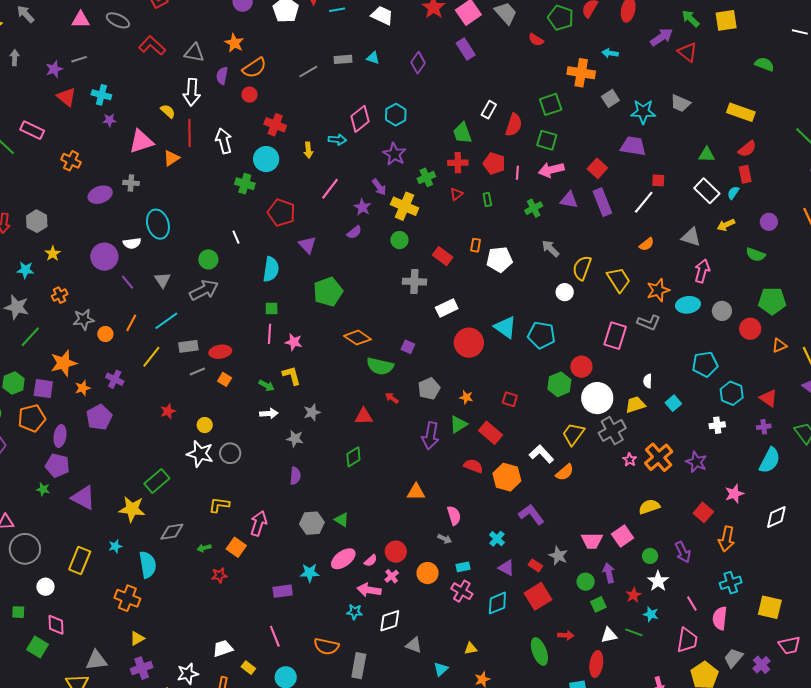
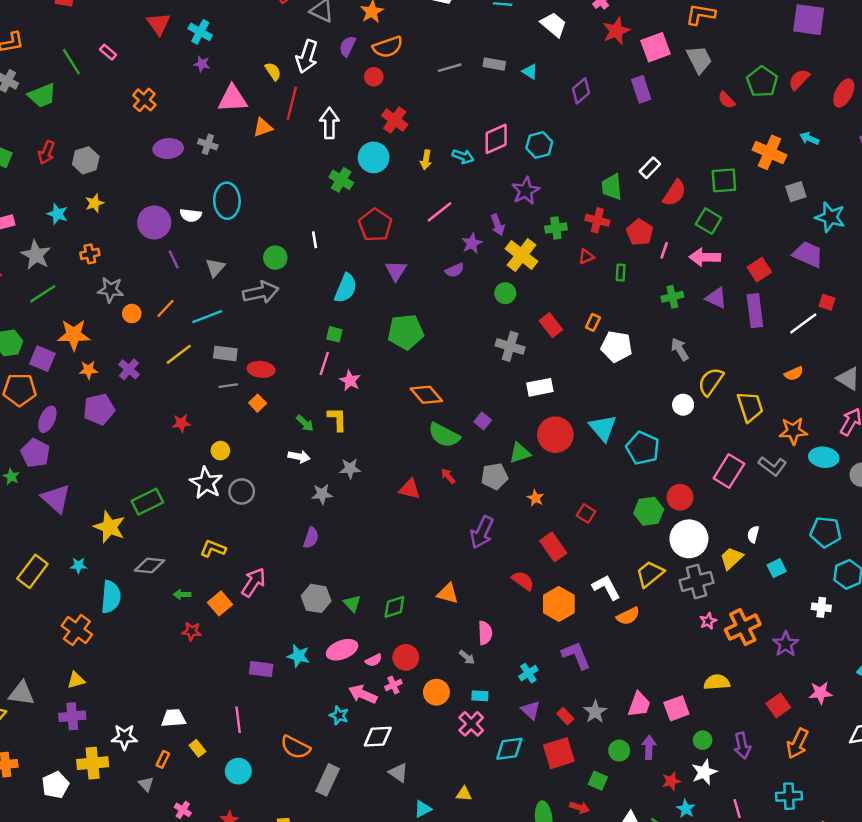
pink rectangle: (32, 130) -> (108, 52), size x0.6
yellow trapezoid: (635, 405) -> (731, 558), turned -40
green triangle: (458, 424) -> (520, 453), moved
gray star: (295, 439) -> (322, 494), turned -30
green diamond: (353, 457) -> (394, 607), moved
pink trapezoid: (592, 541) -> (639, 704), turned -85
green square: (598, 604) -> (598, 781), moved, turned 35

